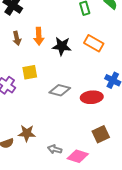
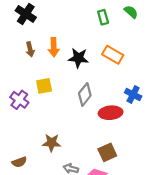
gray diamond: (60, 90) -> (85, 94), moved, turned -65
brown star: (27, 133) -> (52, 143), moved
brown square: (101, 134) -> (107, 152), moved

